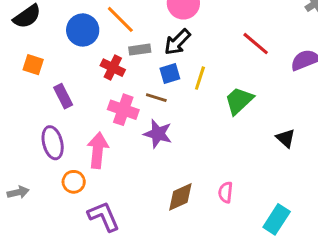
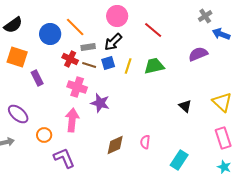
red line: (256, 44) -> (153, 30), moved
orange square: (33, 65) -> (17, 57), size x1.5
brown line: (156, 98) -> (89, 65), moved
green trapezoid: (239, 101) -> (154, 66), moved, turned 30
purple ellipse: (53, 143) -> (18, 114), moved, turned -35
pink arrow: (98, 150) -> (72, 120), moved

